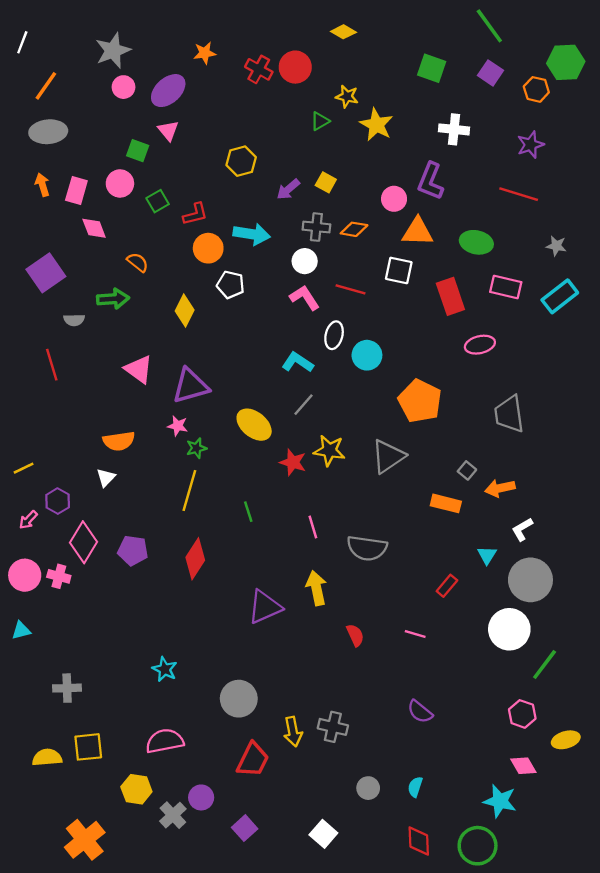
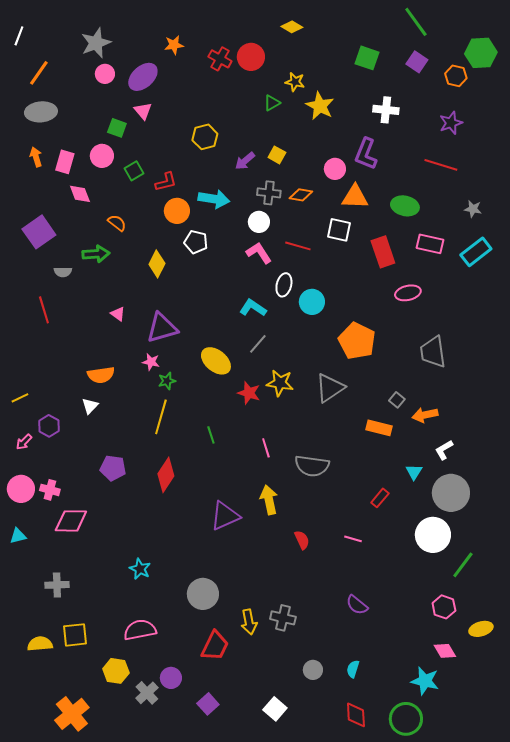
pink triangle: (139, 369) -> (118, 314), size x0.6
pink diamond: (84, 542) -> (71, 521), moved, turned 60

